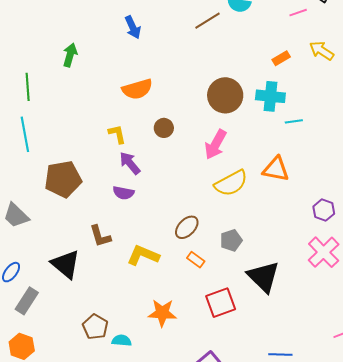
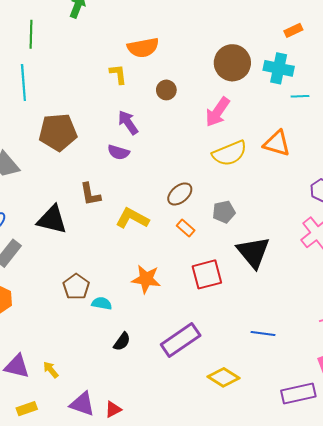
yellow L-shape: (117, 134) -> (118, 74), moved
black triangle: (66, 264) -> (52, 220), turned -32

